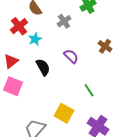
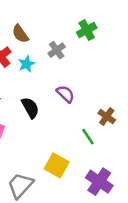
cyan star: (35, 39) -> (27, 64), moved
brown cross: (105, 46) -> (107, 116), moved

